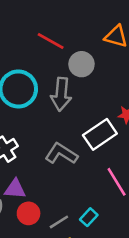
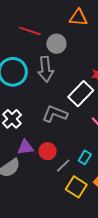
red circle: (29, 213) -> (48, 151), moved

